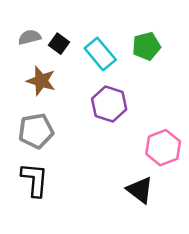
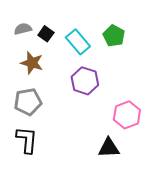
green pentagon: (146, 46) -> (114, 36), turned -30
black triangle: (140, 190) -> (109, 148), turned -40

